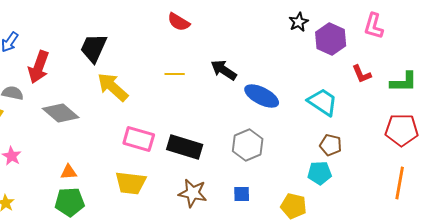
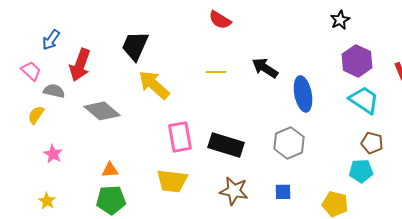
purple hexagon: (331, 39) -> (357, 61), moved
blue ellipse: (262, 96) -> (303, 94), turned 52
pink rectangle: (139, 139) -> (180, 137), turned 64

